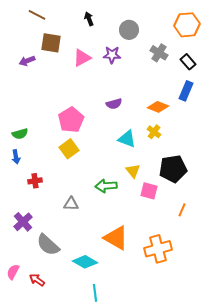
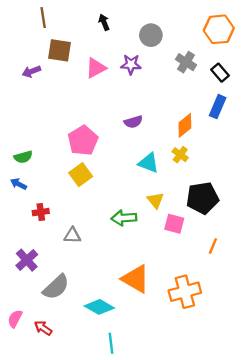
brown line: (37, 15) -> (43, 18), turned 54
orange diamond: (158, 107) -> (185, 125), turned -60
blue arrow: (16, 157) -> (19, 184), turned 128
gray triangle: (71, 204) -> (72, 235), moved
gray semicircle: (48, 245) -> (56, 287), turned -85

